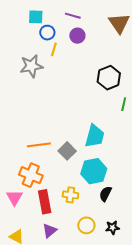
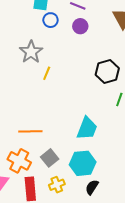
yellow line: (54, 49) -> (47, 73), moved
gray star: (31, 66) -> (31, 52), turned -30
gray square: (67, 151) -> (50, 158), moved
yellow cross: (70, 195) -> (57, 185), turned -35

